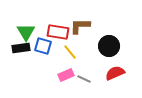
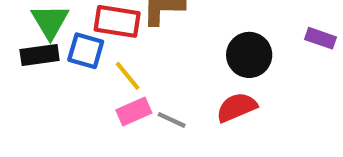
black circle: (109, 46) -> (249, 55), moved
yellow line: (70, 52) -> (128, 76), moved

